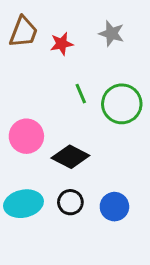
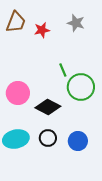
green line: (81, 94) -> (63, 70), moved
green circle: (122, 104) -> (81, 87), moved

